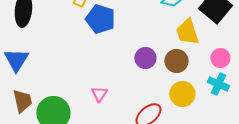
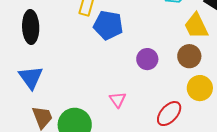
purple circle: (145, 58) -> (147, 59), moved

